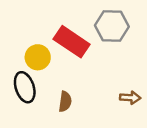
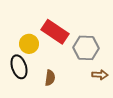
gray hexagon: (112, 26) -> (86, 48), moved

